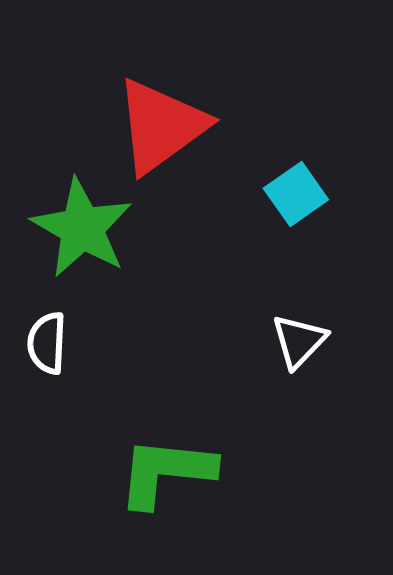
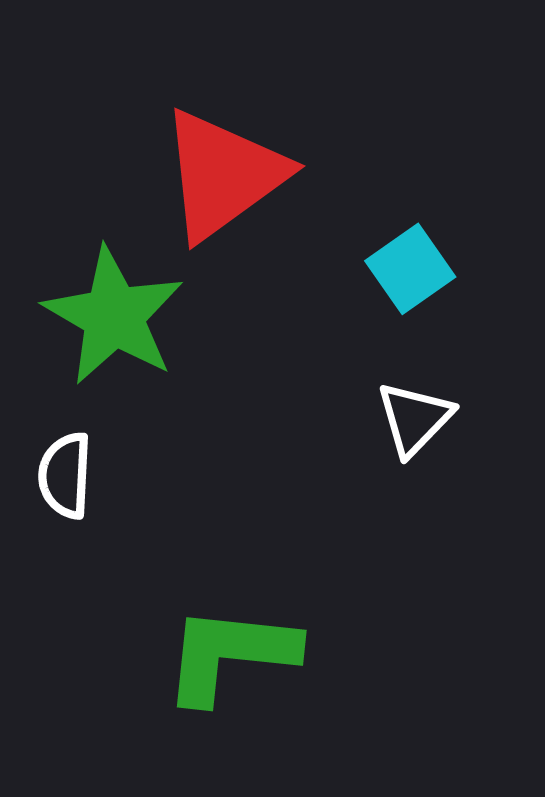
white triangle: (299, 341) -> (414, 419), moved

